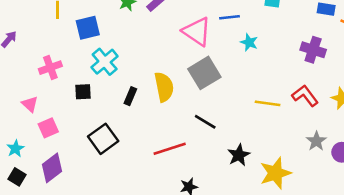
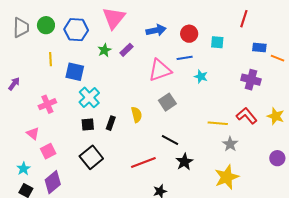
blue square: (88, 28) -> (75, 72), turned 30
pink triangle: (197, 32) -> (160, 70), turned -50
gray square: (204, 73) -> (167, 102), size x0.7
yellow semicircle: (164, 87) -> (137, 115), size x0.7
black square: (83, 92) -> (88, 124), moved
gray star: (316, 141) -> (230, 144), moved
black star: (239, 155) -> (184, 162), moved

